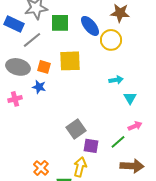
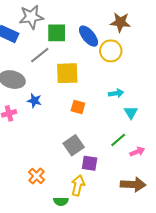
gray line: (32, 40) -> (40, 55), moved
orange square: (44, 67) -> (78, 107), moved
pink arrow: (135, 126) -> (137, 152), moved
green line: (118, 142) -> (118, 140), moved
orange cross: (41, 168) -> (37, 176), moved

